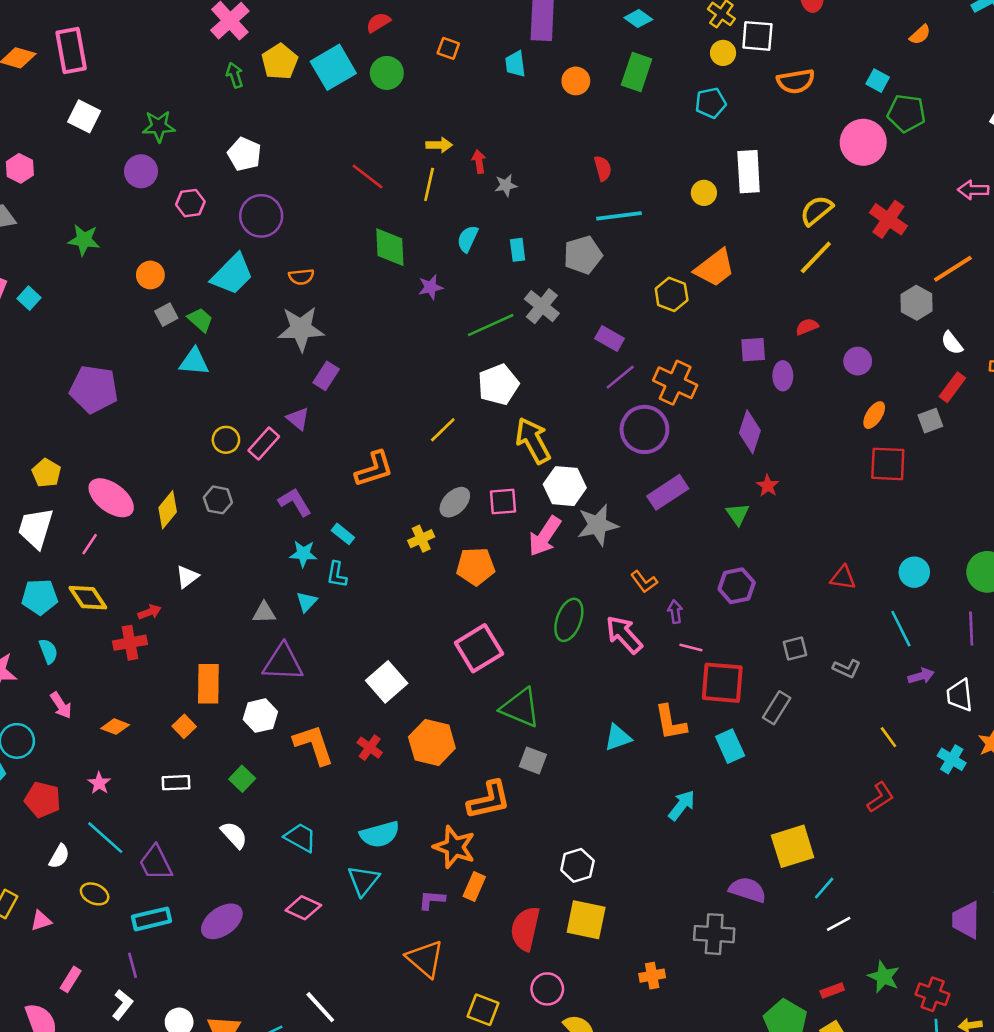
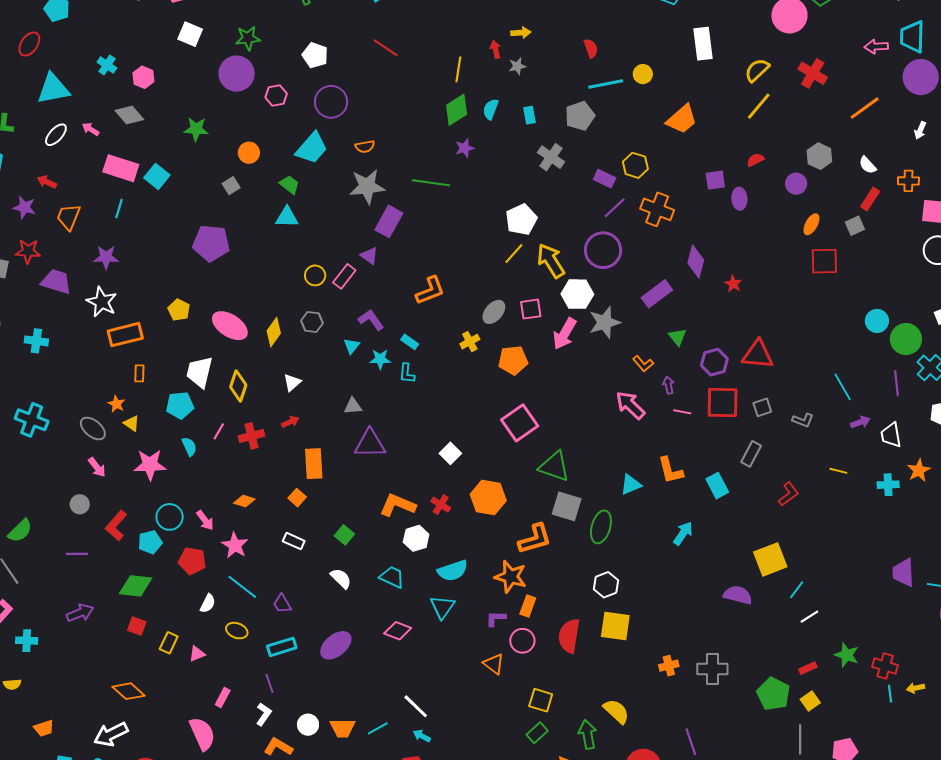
yellow arrow: (439, 145) -> (521, 33), moved
purple circle: (141, 171) -> (237, 74), size x1.4
red line: (368, 176) -> (386, 48), moved
yellow circle: (704, 193) -> (643, 74), moved
green diamond: (390, 247) -> (457, 110), moved, turned 64
yellow hexagon: (672, 294) -> (635, 165), moved
cyan square: (29, 298) -> (157, 176), size x1.4
gray hexagon: (916, 303) -> (819, 156), moved
gray square: (166, 315) -> (231, 186), moved
green line: (491, 325) -> (431, 183), moved, turned 36
purple rectangle: (326, 376) -> (389, 221), size x1.4
purple circle: (644, 429) -> (603, 250), moved
yellow line: (443, 430) -> (514, 254), moved
purple diamond: (750, 432) -> (696, 262), moved
green triangle: (738, 514) -> (677, 337), moved
white trapezoid: (36, 528) -> (200, 372), moved
pink line: (90, 544) -> (219, 431), moved
cyan circle: (914, 572) -> (877, 321), moved
red triangle: (843, 578) -> (758, 355), moved, size x1.6
yellow diamond: (88, 598) -> (238, 386), moved, turned 56
cyan triangle: (307, 602) -> (352, 346), moved
red arrow: (150, 612) -> (290, 422), moved
green ellipse: (569, 620) -> (601, 527), moved
white square: (387, 682) -> (450, 453), size x0.7
red square: (722, 683) -> (723, 403), moved
pink arrow: (61, 705) -> (205, 520), moved
white hexagon: (260, 716) -> (416, 538), moved
yellow line: (888, 737) -> (838, 471), turned -36
orange L-shape: (314, 745) -> (398, 505), turned -45
cyan cross: (952, 759) -> (888, 485), turned -30
gray square: (533, 761) -> (567, 506), size x1.4
pink star: (99, 783) -> (235, 545), size x1.5
white rectangle: (176, 783) -> (294, 541), turned 30
red L-shape: (880, 797) -> (789, 494), moved
purple trapezoid: (156, 863) -> (282, 604), size x0.7
purple trapezoid: (966, 920) -> (903, 573), moved
gray cross: (714, 934) -> (712, 669), moved
orange triangle: (425, 959) -> (494, 664), size x0.7
pink circle: (547, 989) -> (522, 641), moved

